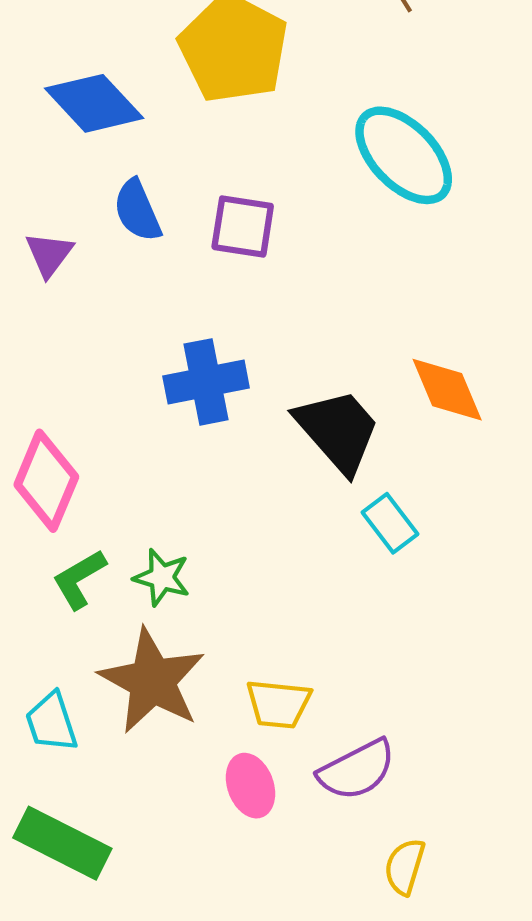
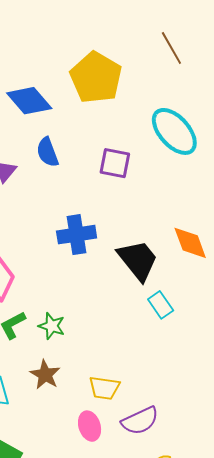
purple square: (243, 226) -> (115, 163), moved
brown star: (152, 681) -> (45, 375), size x0.6

